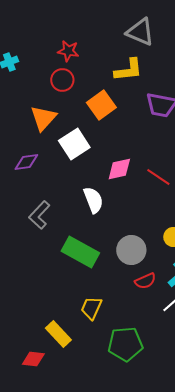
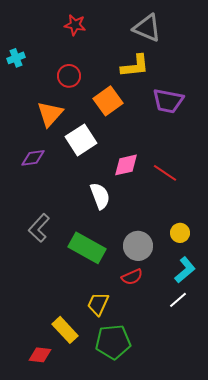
red star: (68, 51) -> (75, 25), moved
gray L-shape: (39, 215) -> (39, 228), moved
red semicircle: (145, 281) -> (132, 277), moved
green pentagon: (125, 344) -> (113, 342), moved

